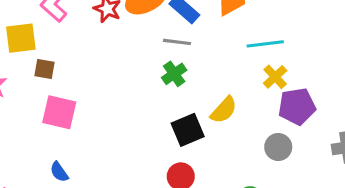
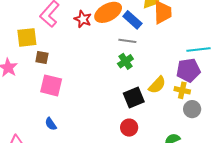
cyan line: (265, 44) -> (198, 50), moved
yellow cross: (275, 77) -> (182, 90), moved, turned -35
purple pentagon: (297, 106) -> (188, 70), moved

